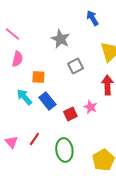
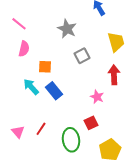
red square: (70, 114) -> (91, 123), moved

